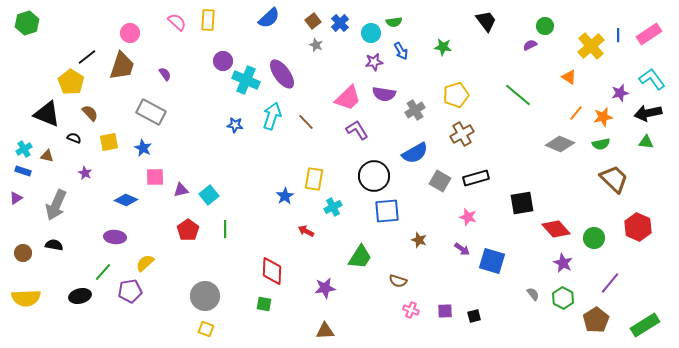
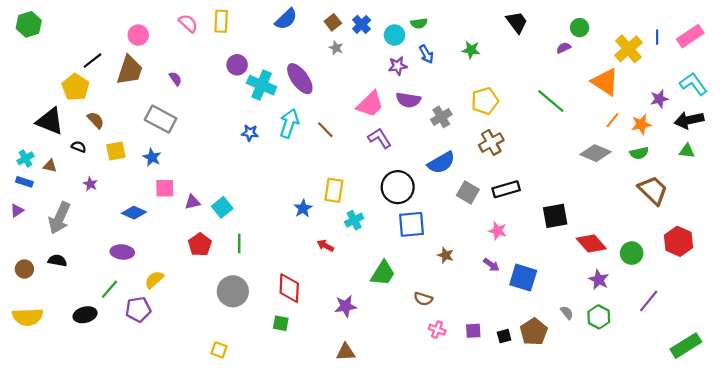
orange triangle: (569, 77) -> (605, 82), size x1.8
gray circle: (205, 296) -> (233, 291), moved
brown pentagon: (596, 320) -> (534, 332), moved

